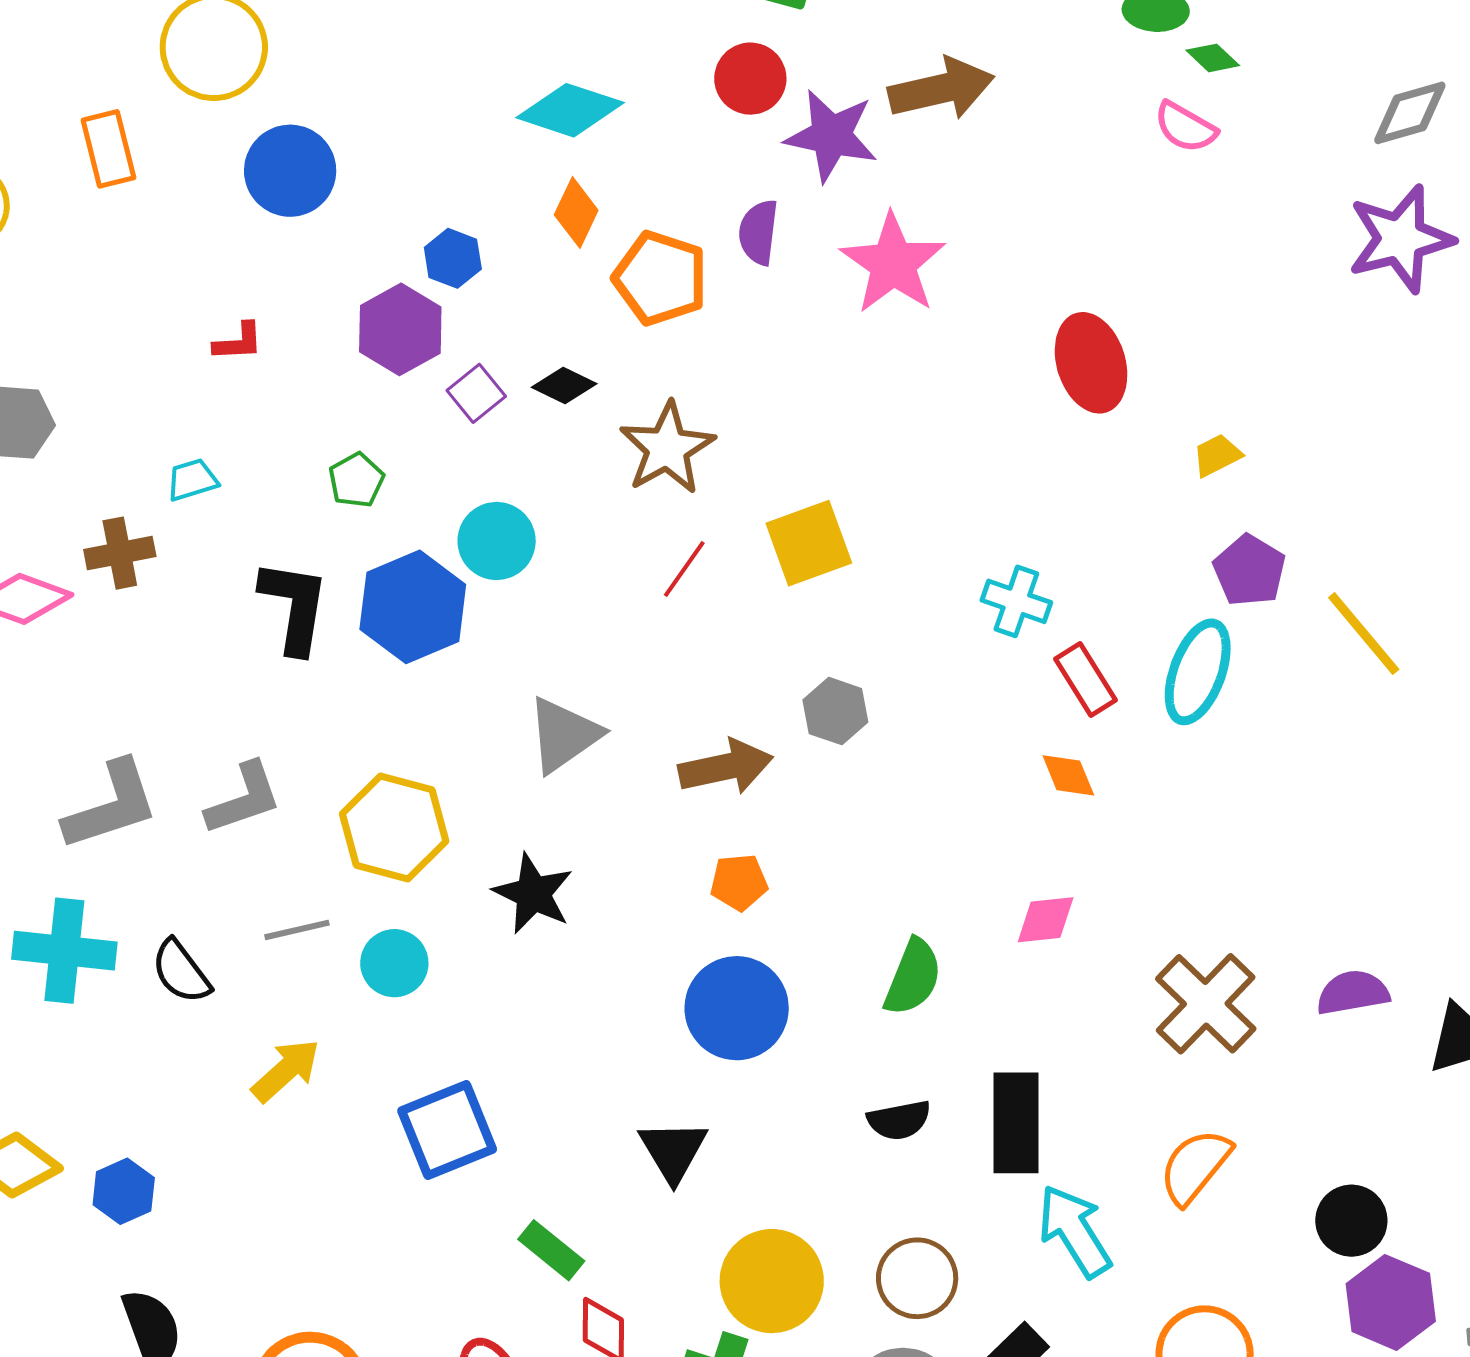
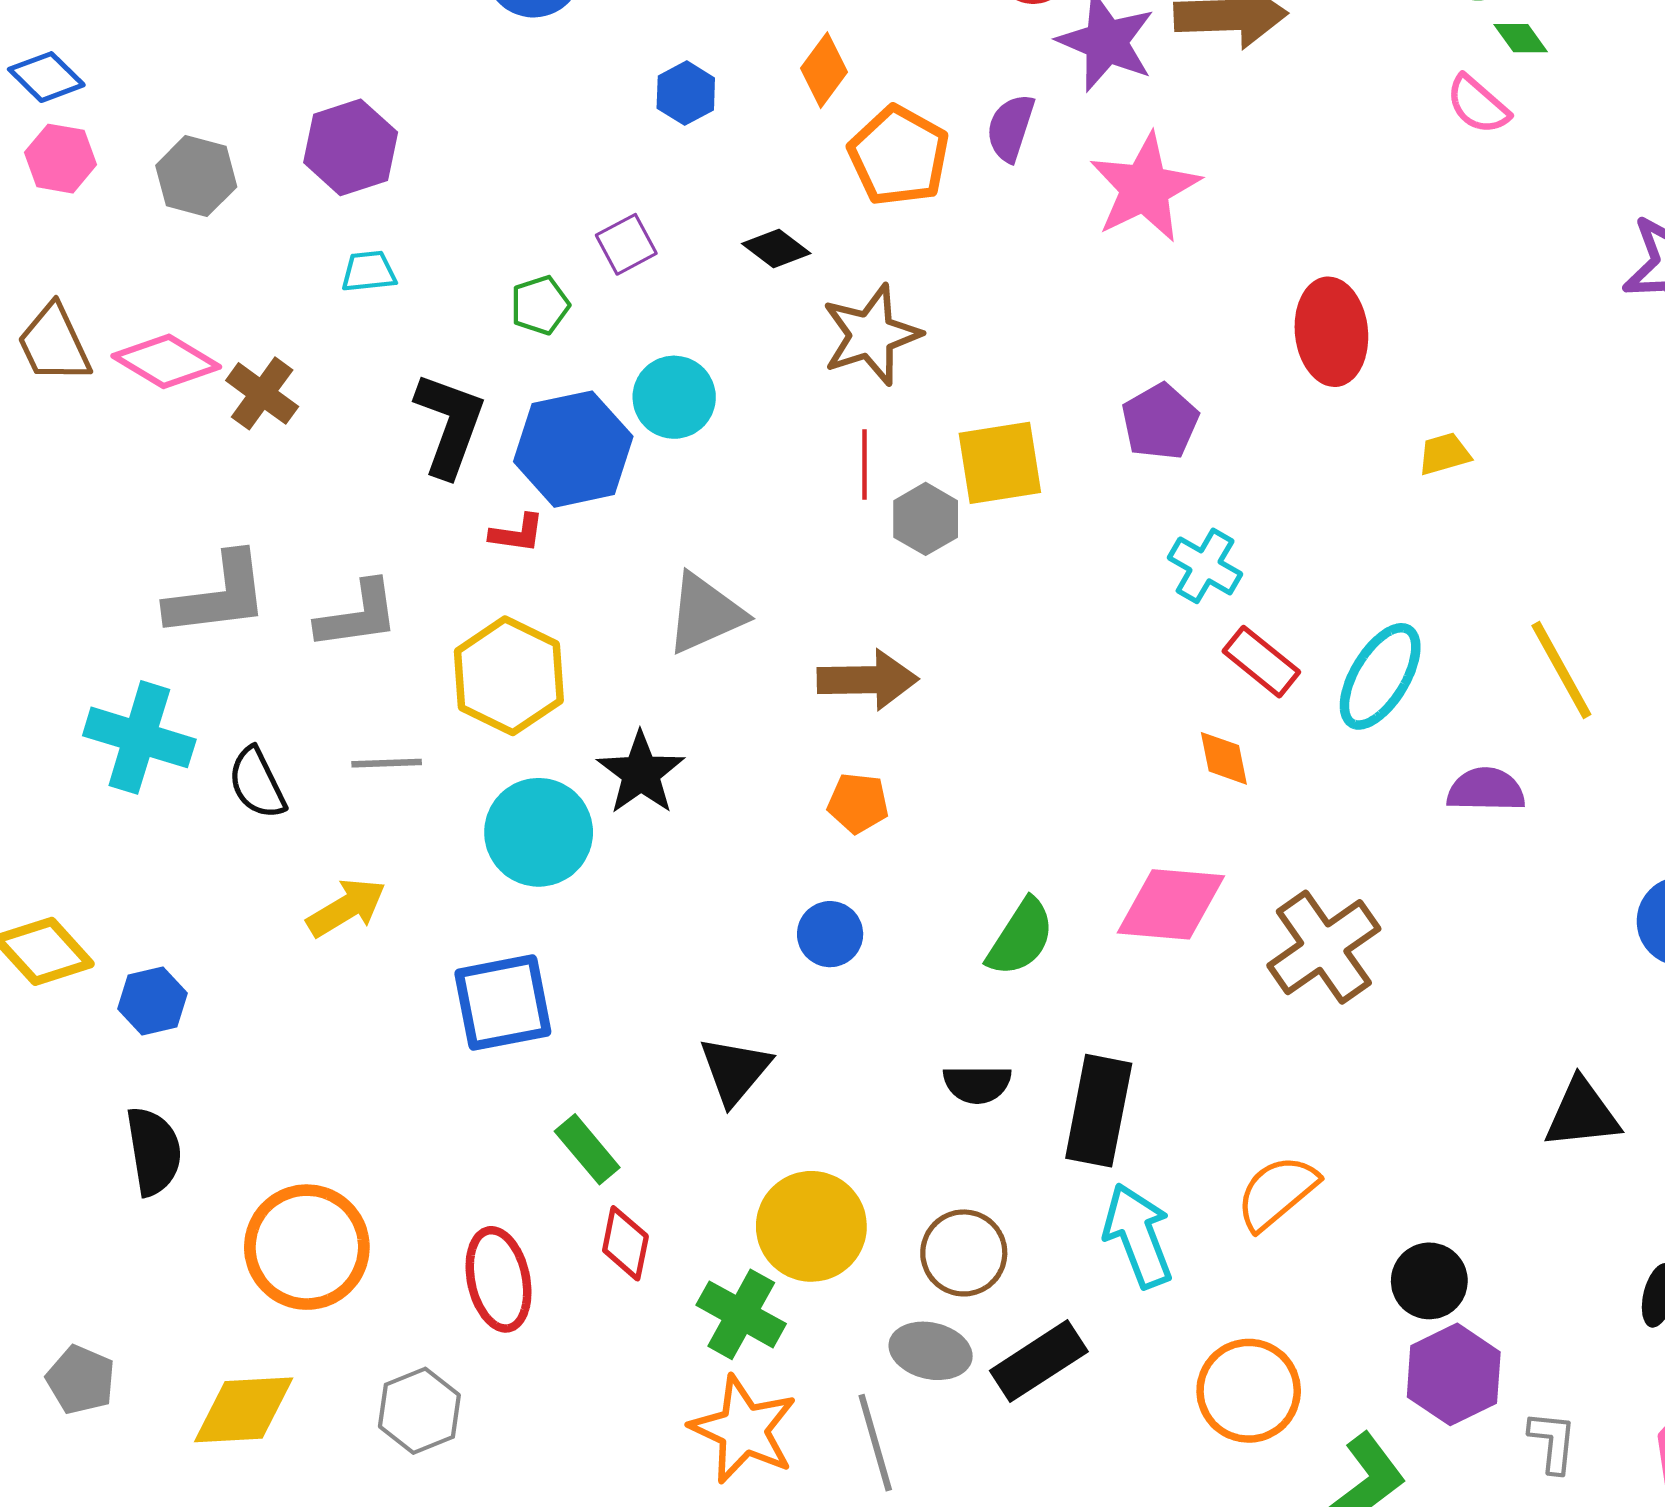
purple hexagon: (400, 329) -> (351, 147), moved
red L-shape: (238, 342) -> (517, 533), moved
purple square: (476, 393) -> (626, 244), moved
brown cross: (120, 553) -> (262, 393), moved, turned 36
red line: (684, 569) -> (865, 465), turned -46
purple pentagon: (1249, 571) -> (1160, 422), moved
red rectangle: (1085, 680) -> (1261, 662), turned -30
gray hexagon: (835, 711) -> (926, 519), moved
pink diamond: (1046, 920) -> (1171, 904), size x1.6
cyan circle: (394, 963) -> (539, 832), moved, size x1.5
purple semicircle: (1353, 993) -> (1486, 790), moved
brown cross: (1206, 1004) -> (1324, 947), moved
blue circle: (737, 1008) -> (830, 934), size x0.6

